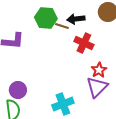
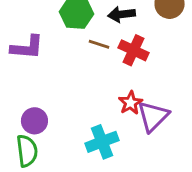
brown line: (62, 26) -> (99, 44), moved
red star: (99, 70) -> (131, 103), moved

